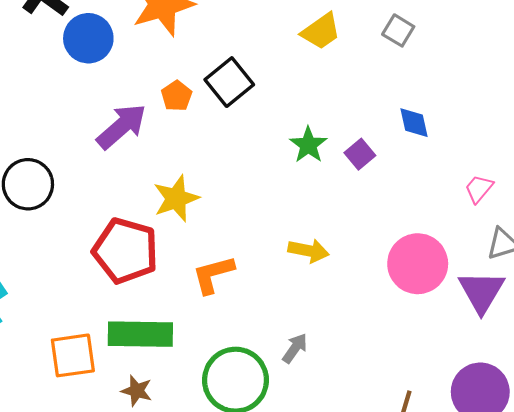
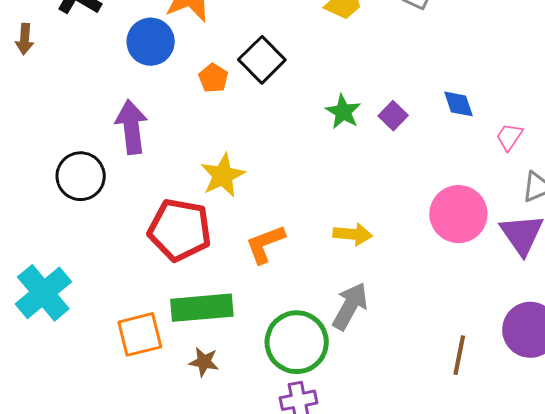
blue circle: (88, 38) -> (151, 42), moved
blue diamond: (414, 123) -> (458, 104), moved
purple arrow: (122, 126) -> (131, 127), moved, turned -50
yellow arrow: (308, 251) -> (353, 234), moved
gray arrow: (295, 348) -> (350, 306), size x1.6

